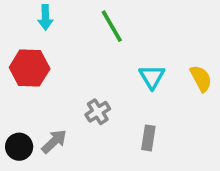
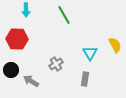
cyan triangle: (152, 77) -> (90, 53), moved
gray arrow: (54, 141) -> (31, 81), turned -105
black circle: (19, 147) -> (11, 70), moved

